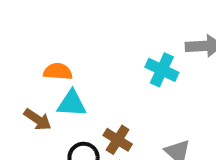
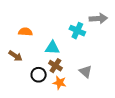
cyan triangle: (72, 104) -> (52, 48), moved

